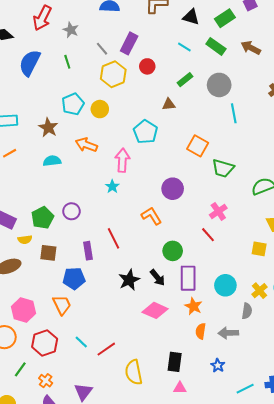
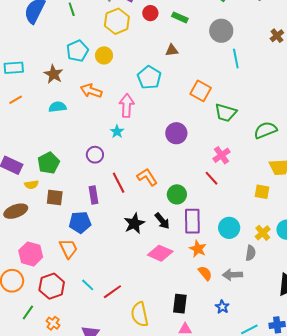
green rectangle: (185, 80) -> (180, 17), moved, turned 63
purple circle: (71, 211) -> (95, 155), moved
orange L-shape: (151, 216) -> (147, 177), moved
orange semicircle: (201, 331) -> (205, 273), turned 133

